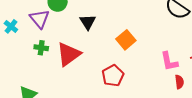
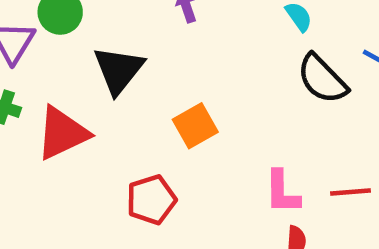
black triangle: (88, 22) -> (118, 70), size x1.4

